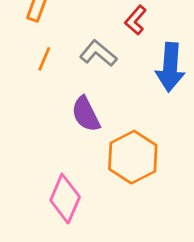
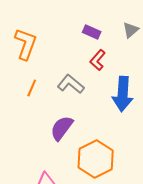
purple semicircle: (86, 114) -> (62, 128), turned 64

